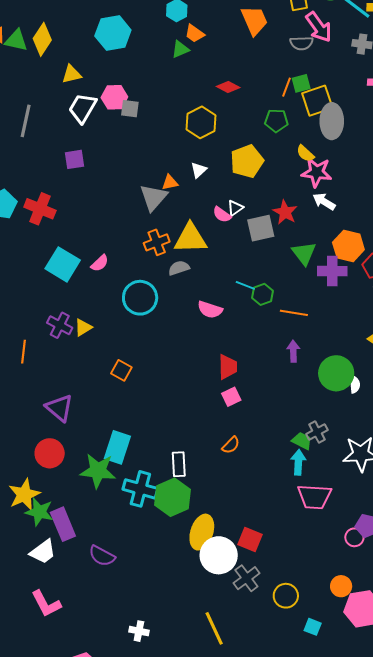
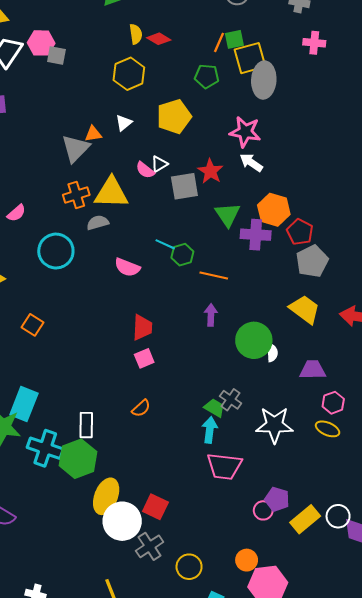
yellow semicircle: (305, 153) -> (136, 34), moved, turned -144
gray cross: (317, 432) -> (231, 400), turned -30

